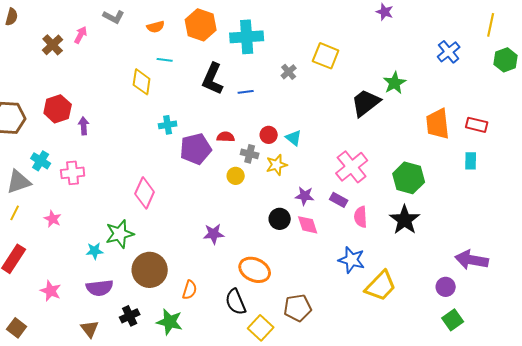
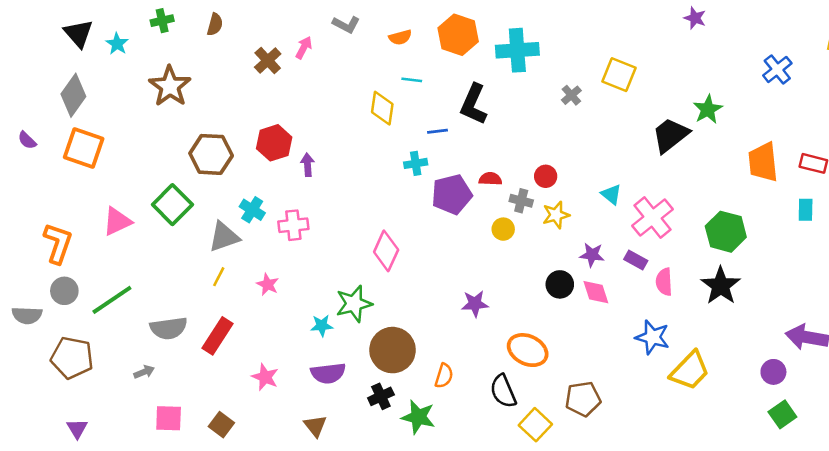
blue line: (246, 92) -> (438, 131), moved
cyan triangle: (294, 138) -> (611, 194), moved
black cross: (130, 316) -> (381, 396), moved

